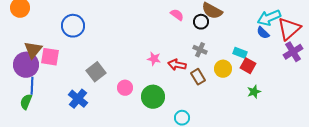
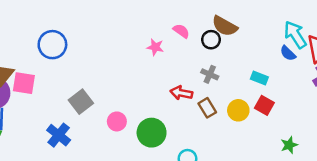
cyan arrow: (269, 18) -> (295, 35), turned 80
pink star: (154, 59) -> (155, 47), moved
red square: (248, 66) -> (264, 105), moved
yellow circle: (223, 69) -> (238, 110), moved
green star: (254, 92) -> (289, 145), moved

